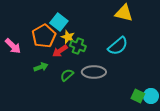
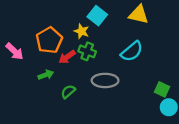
cyan square: (59, 22) -> (97, 16), moved
yellow star: (68, 37) -> (82, 31), moved
green semicircle: (67, 75) -> (68, 92), moved
green square: (138, 96) -> (162, 89), moved

